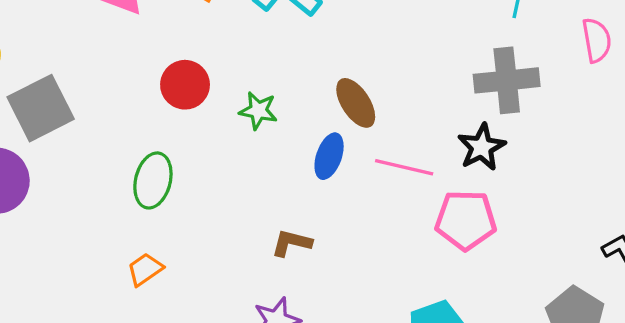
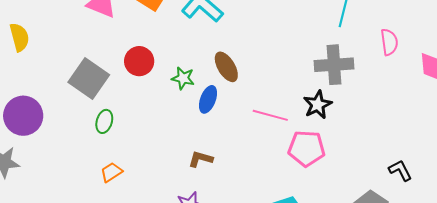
brown ellipse: (356, 103) -> (226, 67), moved
gray square: (41, 108) -> (89, 78), moved, turned -30
blue ellipse: (329, 156) -> (208, 99), moved
green ellipse: (153, 180) -> (104, 121), moved, size x0.7

